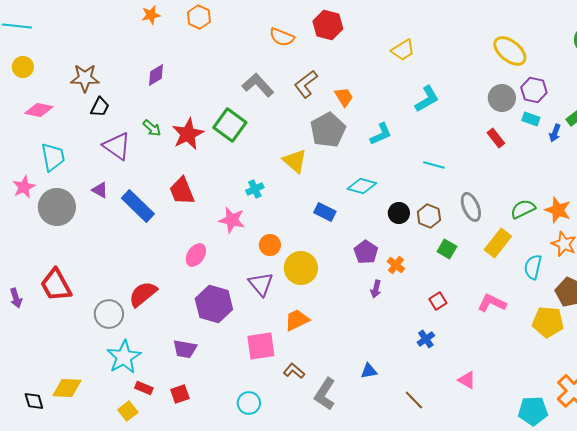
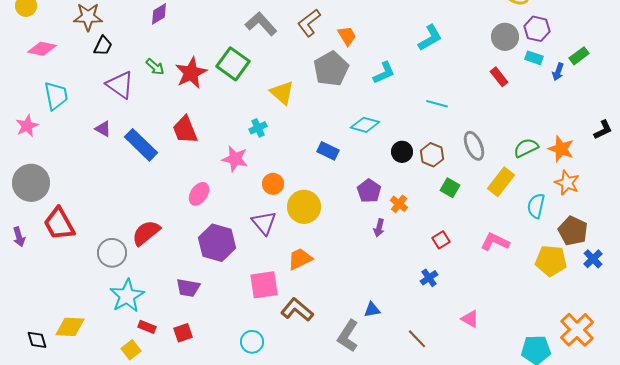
yellow triangle: (295, 161) -> (282, 93), moved
gray circle: (57, 207) -> (31, 183), moved
brown L-shape: (294, 371) -> (297, 310), size x1.5
gray L-shape: (325, 394) -> (348, 336), moved

